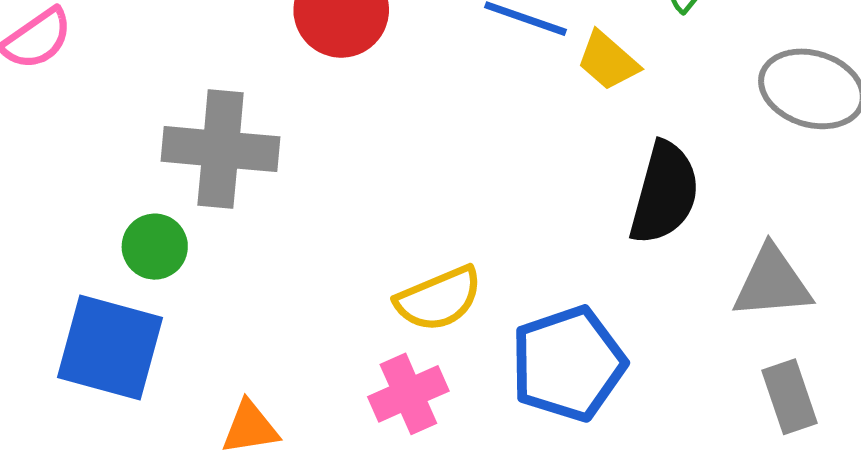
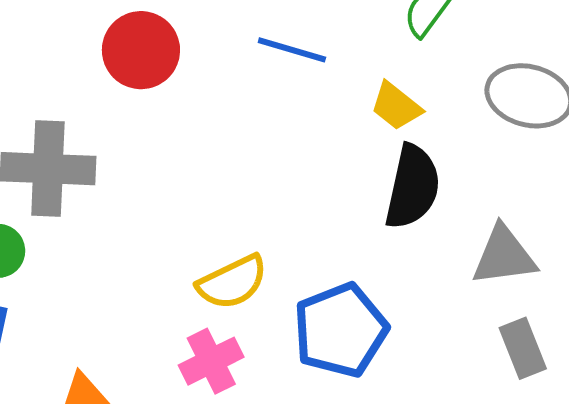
yellow trapezoid: (608, 61) -> (396, 106), moved

